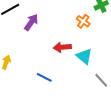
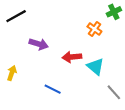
purple arrow: (31, 22) -> (39, 44), moved, turned 72

